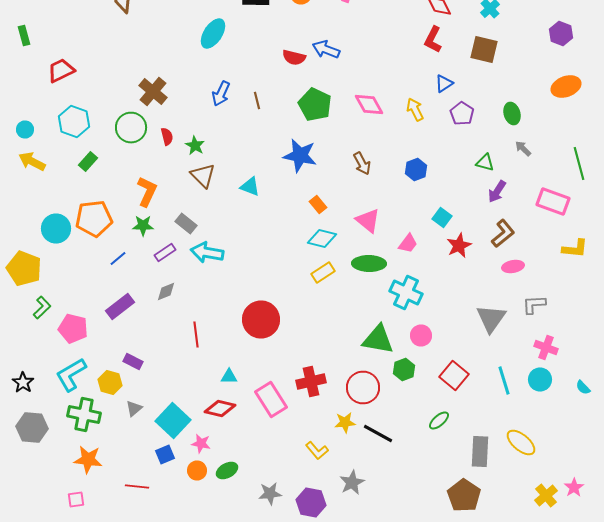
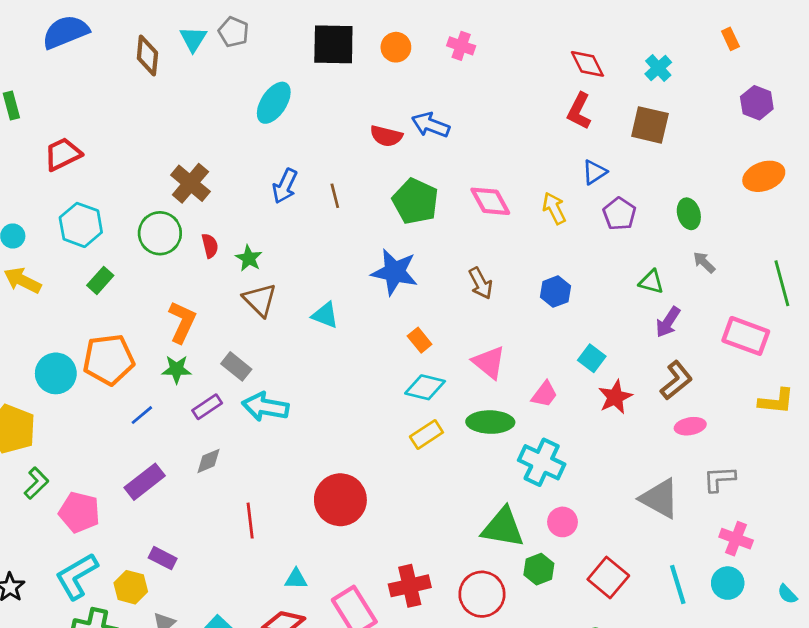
gray triangle: (491, 318) -> (660, 498), turned -36

